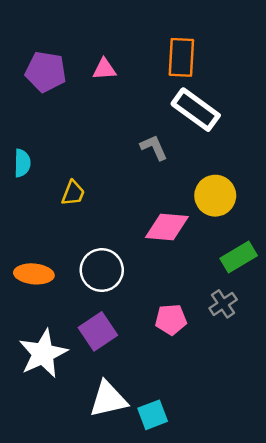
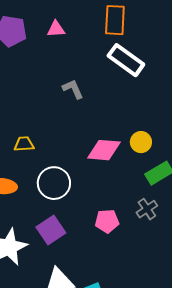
gray L-shape: (154, 147) -> (73, 89), moved
yellow trapezoid: (73, 193) -> (24, 144), moved, turned -115
yellow circle: (215, 196) -> (141, 142), moved, size x0.7

